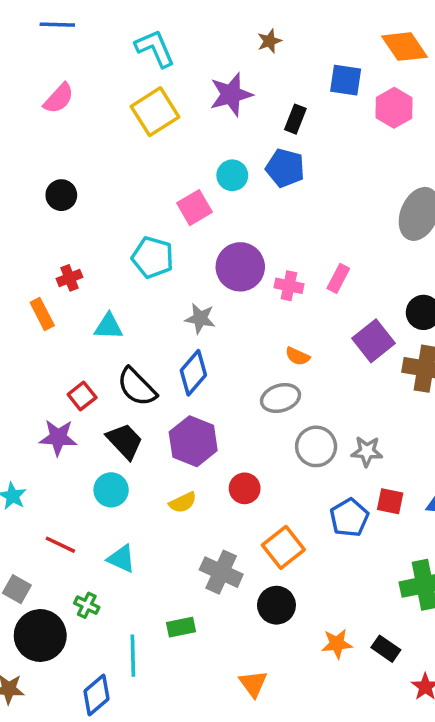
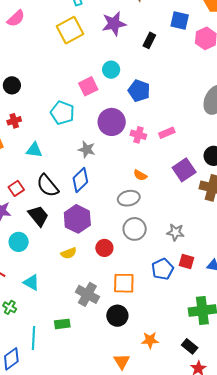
blue pentagon: (285, 168) -> (139, 91), moved
black circle: (61, 195) -> (12, 85), moved
pink rectangle: (338, 278) -> (167, 133), turned 35
gray circle: (316, 446) -> (135, 229), moved
cyan circle: (111, 490) -> (19, 242), moved
orange square: (283, 547) -> (124, 283), turned 35
black rectangle: (386, 649) -> (190, 346), moved
orange triangle: (253, 684) -> (122, 361), moved

